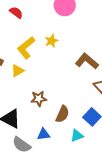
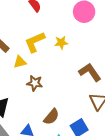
brown star: (39, 99) -> (35, 83), moved

